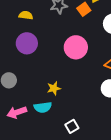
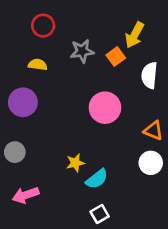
purple circle: (27, 43) -> (23, 102), moved
cyan semicircle: (43, 107) -> (97, 179), moved, turned -30

